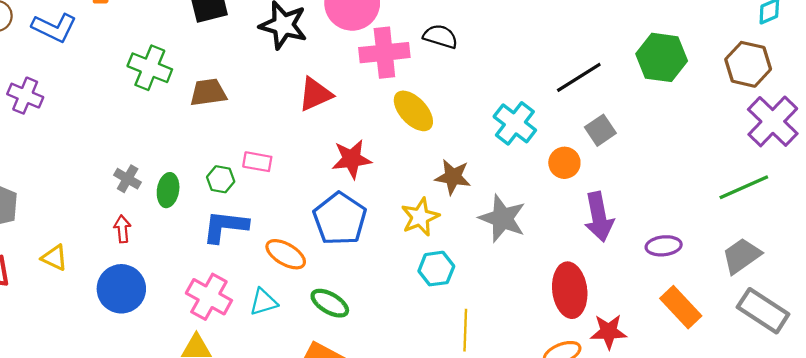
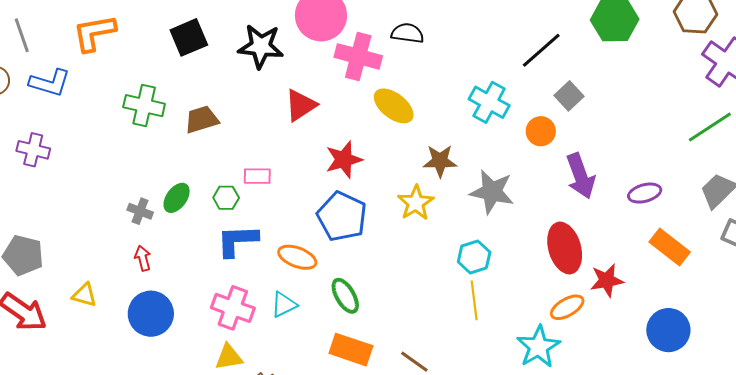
pink cross: (384, 53) -> (358, 56), turned 30
green ellipse: (168, 190) -> (177, 198), moved, turned 36
cyan hexagon: (436, 269) -> (474, 257), moved
green ellipse: (330, 303) -> (345, 296), turned 39

